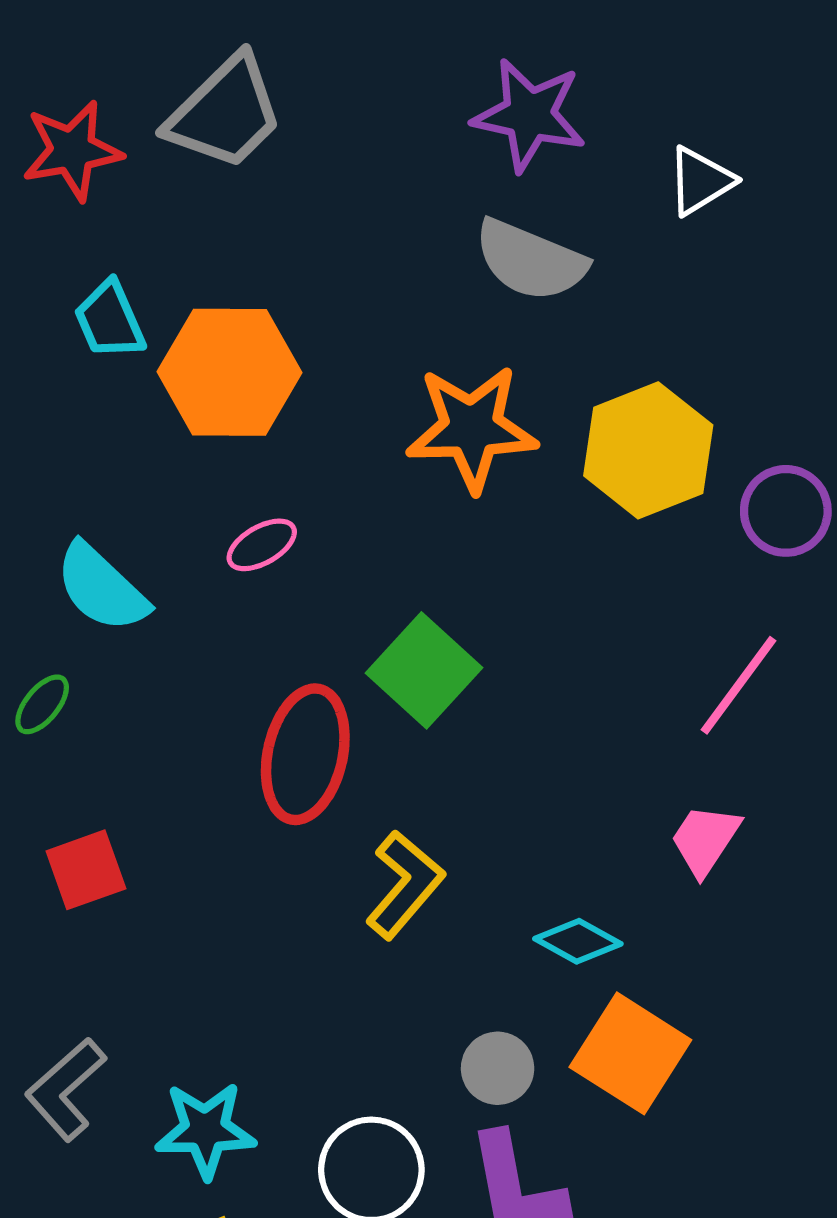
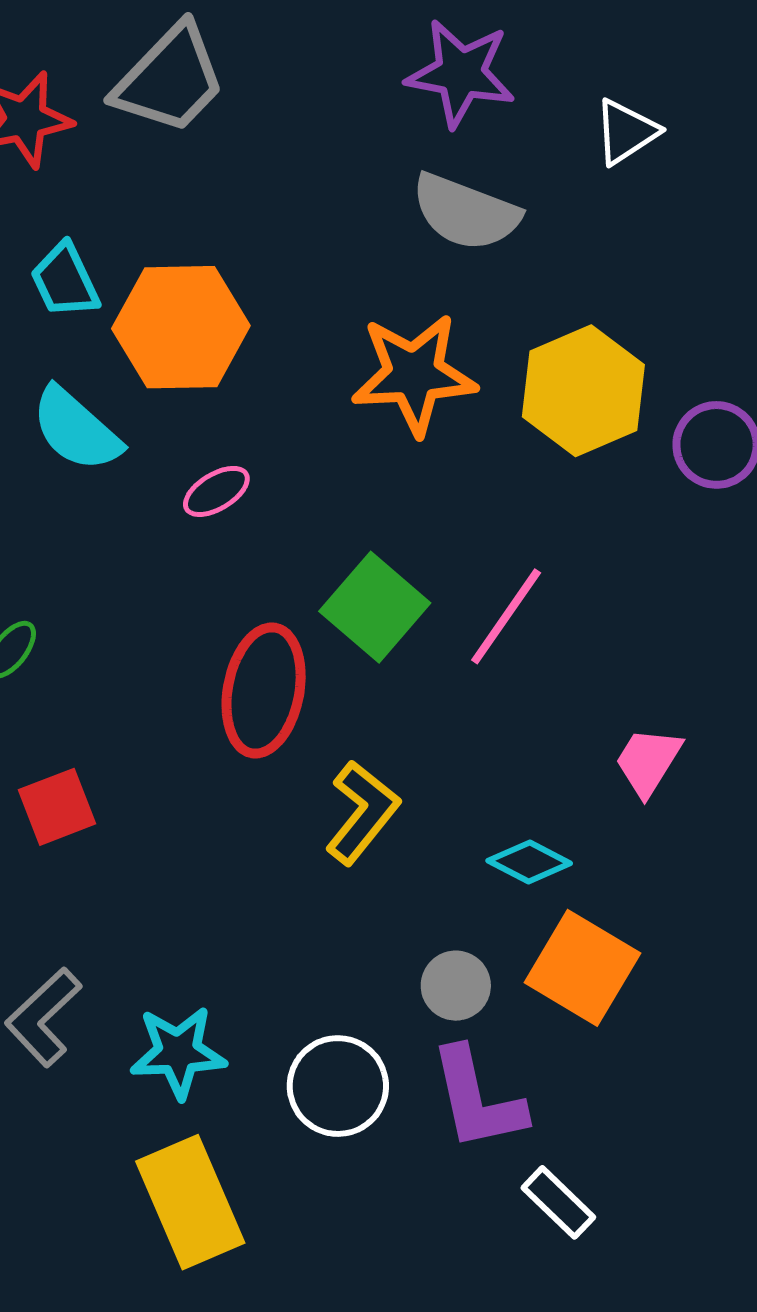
cyan semicircle: (101, 588) -> (76, 429), moved
pink line: (739, 685) -> (506, 616), moved

